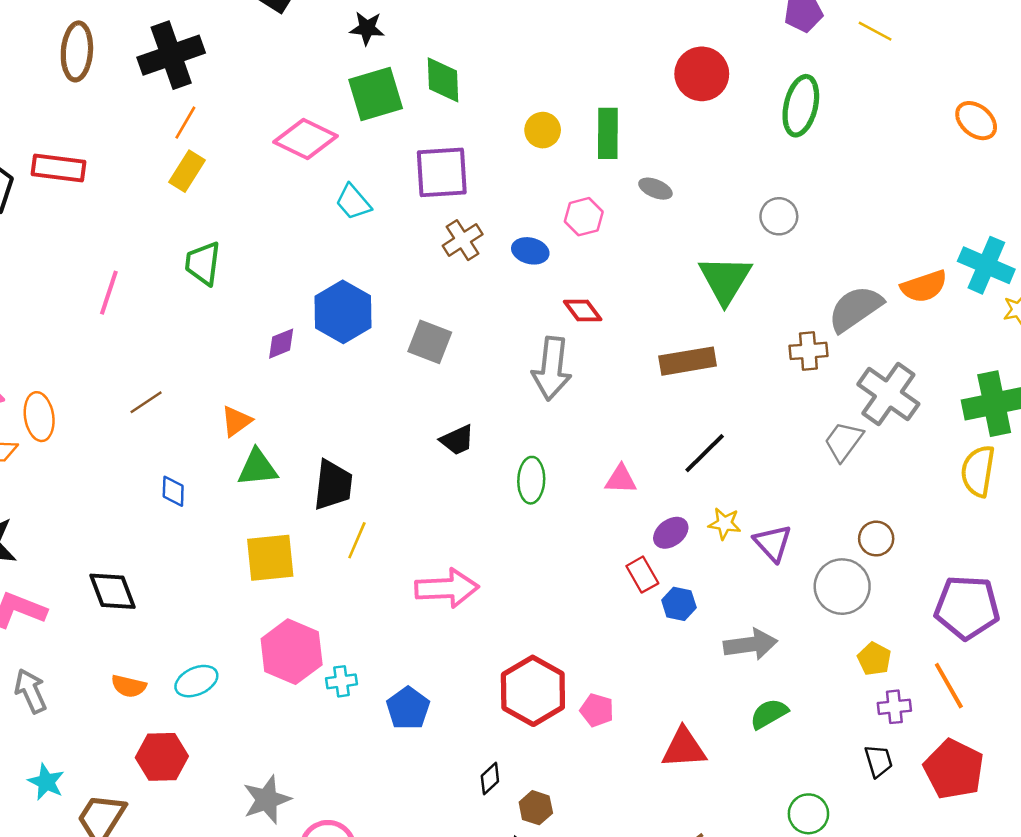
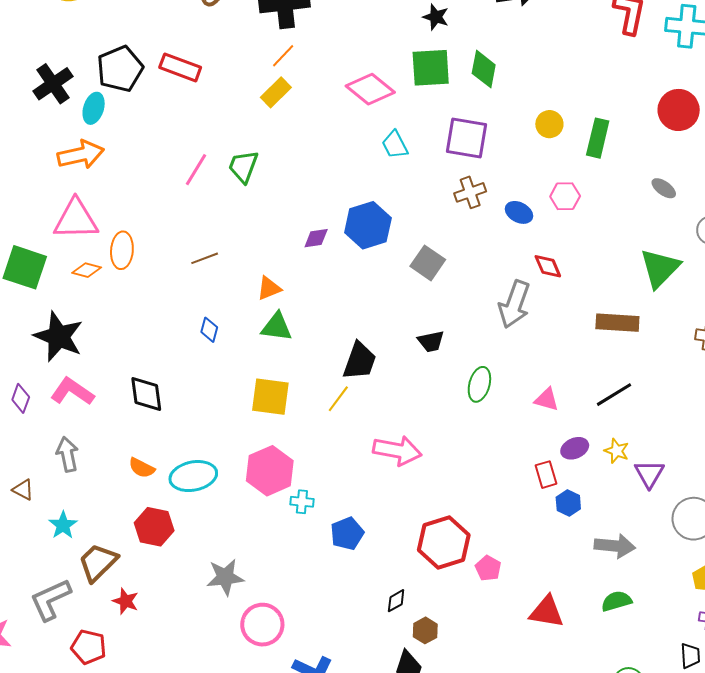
gray ellipse: (655, 189) -> (664, 188), moved
green trapezoid: (203, 263) -> (243, 167), moved
black trapezoid: (333, 485) -> (360, 361), moved
cyan ellipse: (196, 681) -> (193, 476), size x1.4

